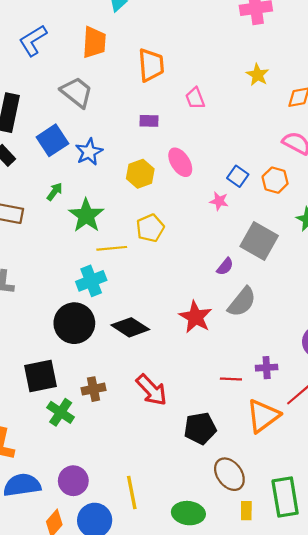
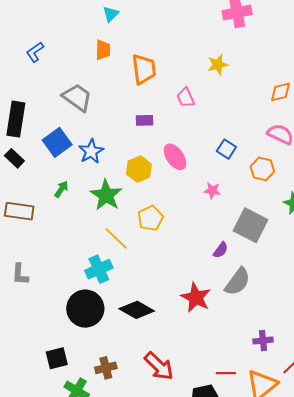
blue L-shape: (33, 40) -> (35, 52), size x0.7
orange trapezoid: (94, 42) -> (103, 50), moved, size x0.7
yellow star: (258, 75) -> (218, 65), moved, turned 30
blue square: (238, 176) -> (226, 149), moved
green star: (86, 215) -> (106, 195), moved
yellow line: (112, 248) -> (116, 238), turned 52
black square: (40, 376) -> (57, 358), size x0.7
red line: (231, 379) -> (226, 373), moved

